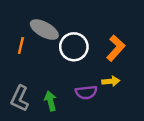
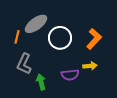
gray ellipse: (44, 30) -> (36, 24), turned -65
gray L-shape: (20, 98) -> (24, 64), moved

